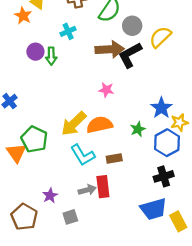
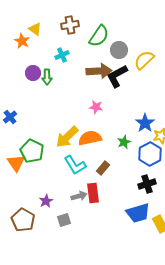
brown rectangle: (114, 158) -> (103, 168), turned -40

